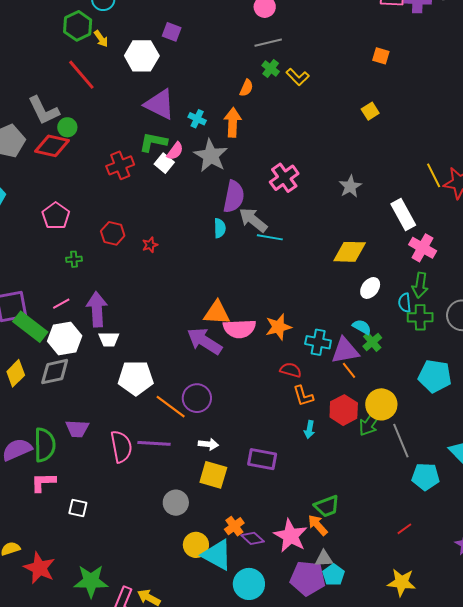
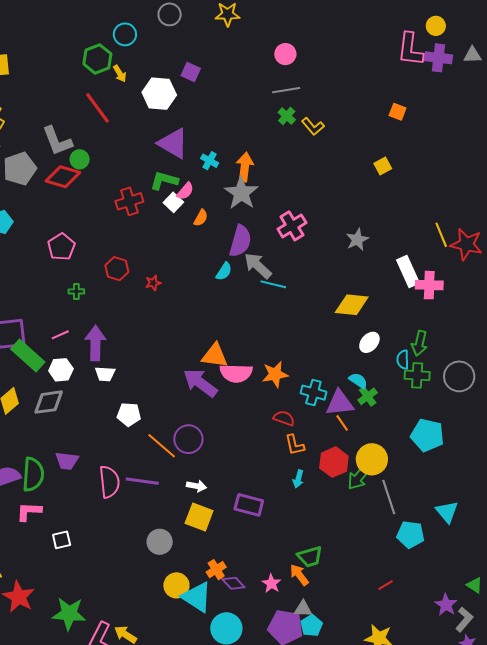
orange semicircle: (246, 88) -> (201, 218), moved
gray star: (211, 156) -> (241, 193), moved
cyan semicircle: (220, 228) -> (224, 271), turned 30
pink cross: (423, 248) -> (429, 285), moved, turned -32
white hexagon: (65, 339) -> (61, 370), size x0.7
white pentagon: (136, 378) -> (129, 414), size x0.7
white square: (78, 508) -> (62, 540), turned -30
pink star: (291, 536) -> (271, 583), size x0.6

